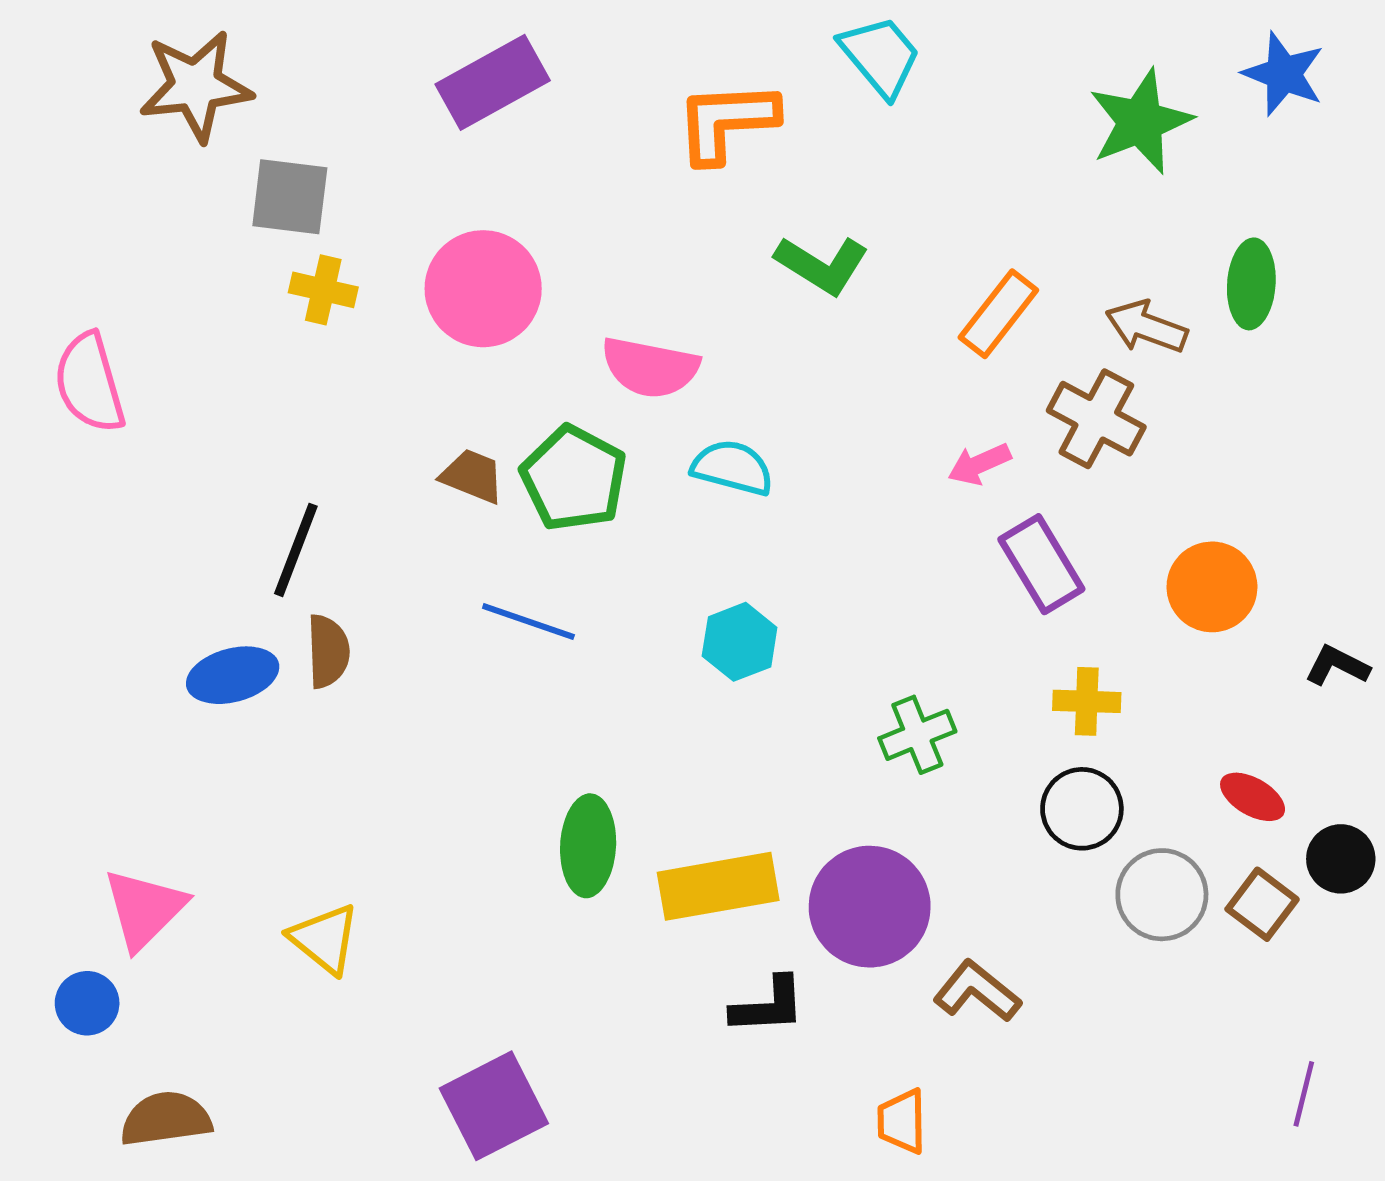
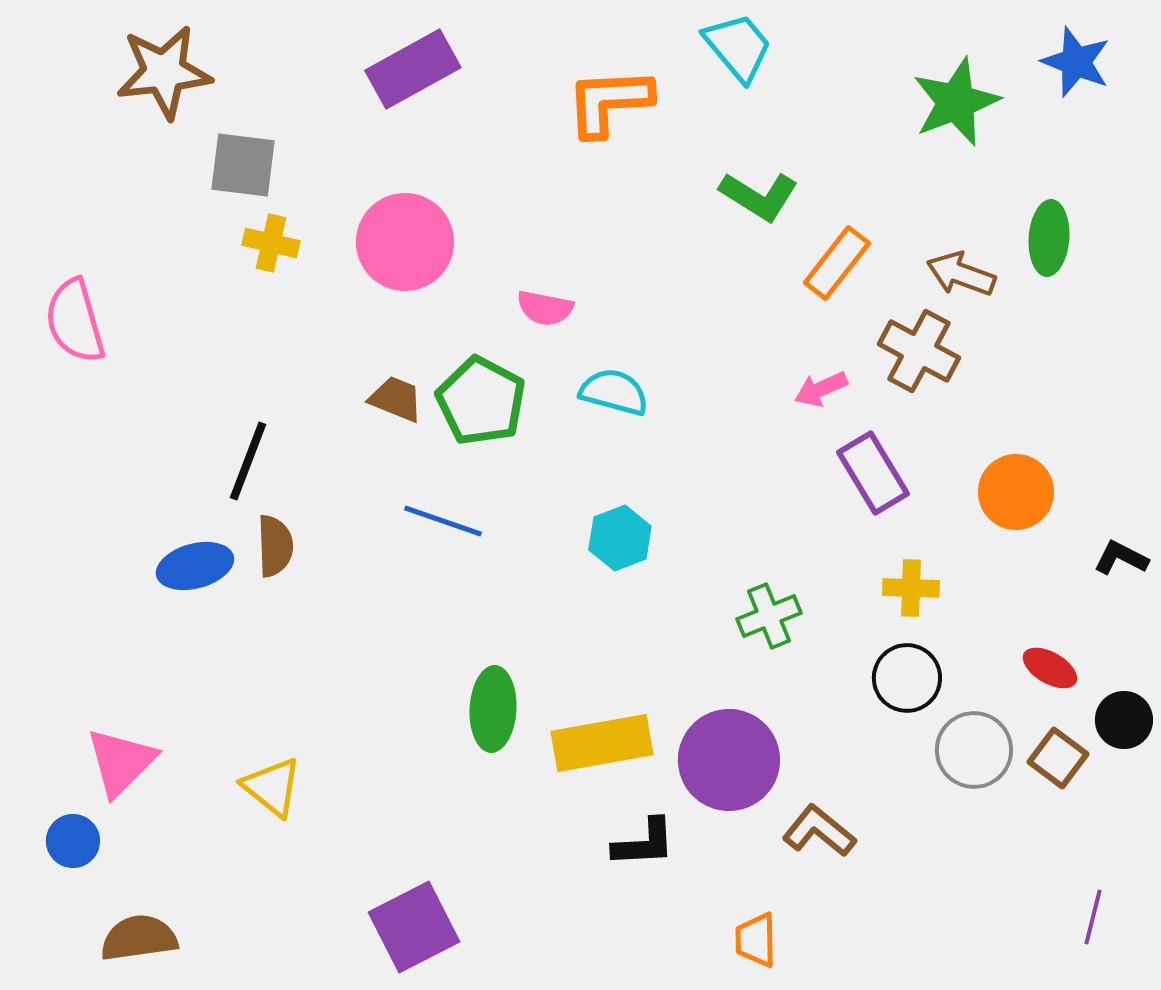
green L-shape: (822, 265) -> (759, 196), moved
pink semicircle: (650, 367) -> (545, 308), size x0.7

